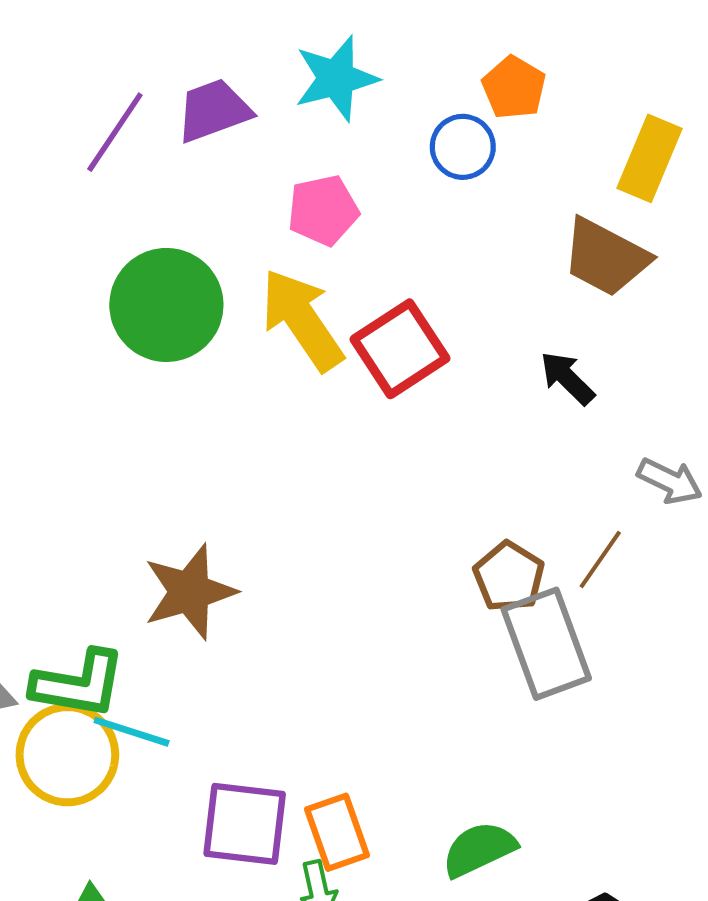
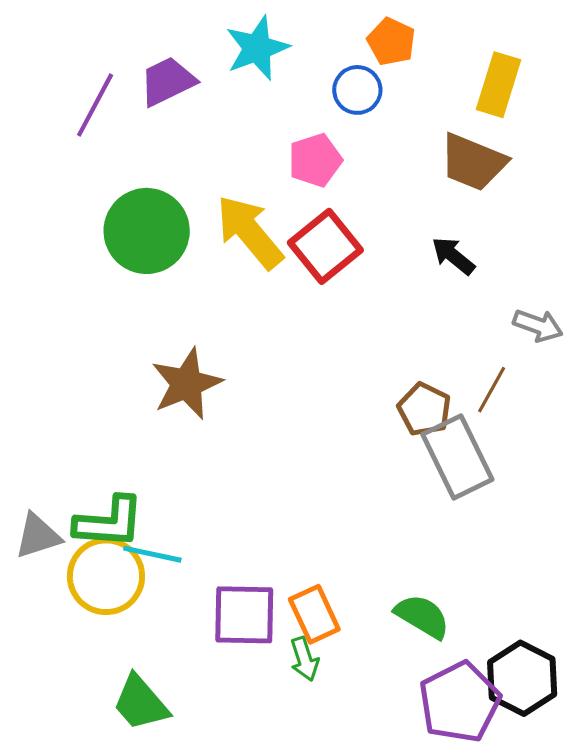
pink pentagon: (323, 210) -> (315, 160), moved
brown star: (190, 592) -> (187, 384), moved
green semicircle: (479, 849) -> (422, 616), turned 62

